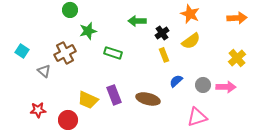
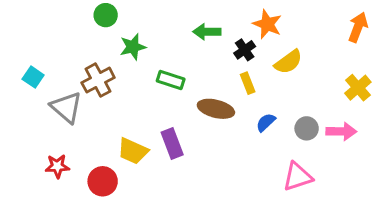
orange star: (190, 14) -> (267, 24), moved
orange arrow: (237, 18) -> (358, 27), turned -66
gray triangle: (44, 71) -> (66, 107), size x1.6
brown ellipse: (148, 99) -> (216, 109), moved

